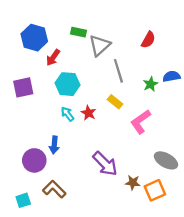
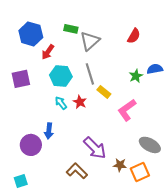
gray line: (118, 71) -> (90, 74), moved
brown L-shape: (54, 189) -> (77, 171), moved

